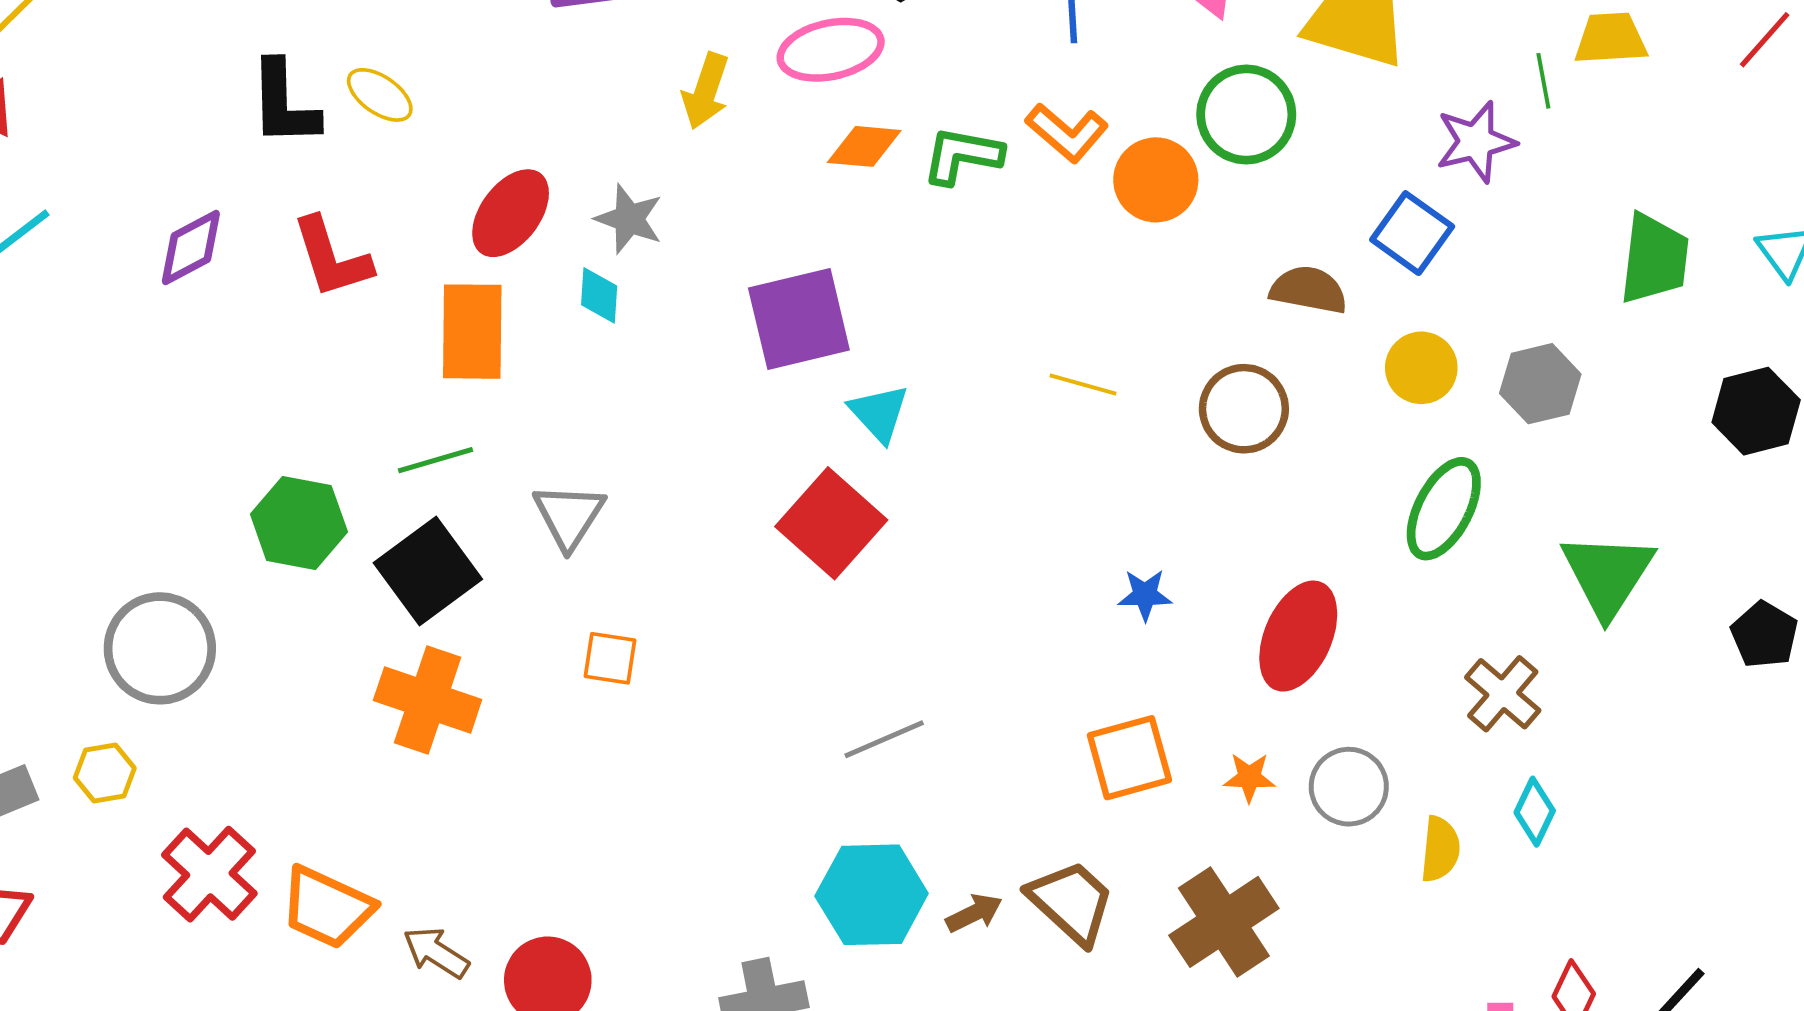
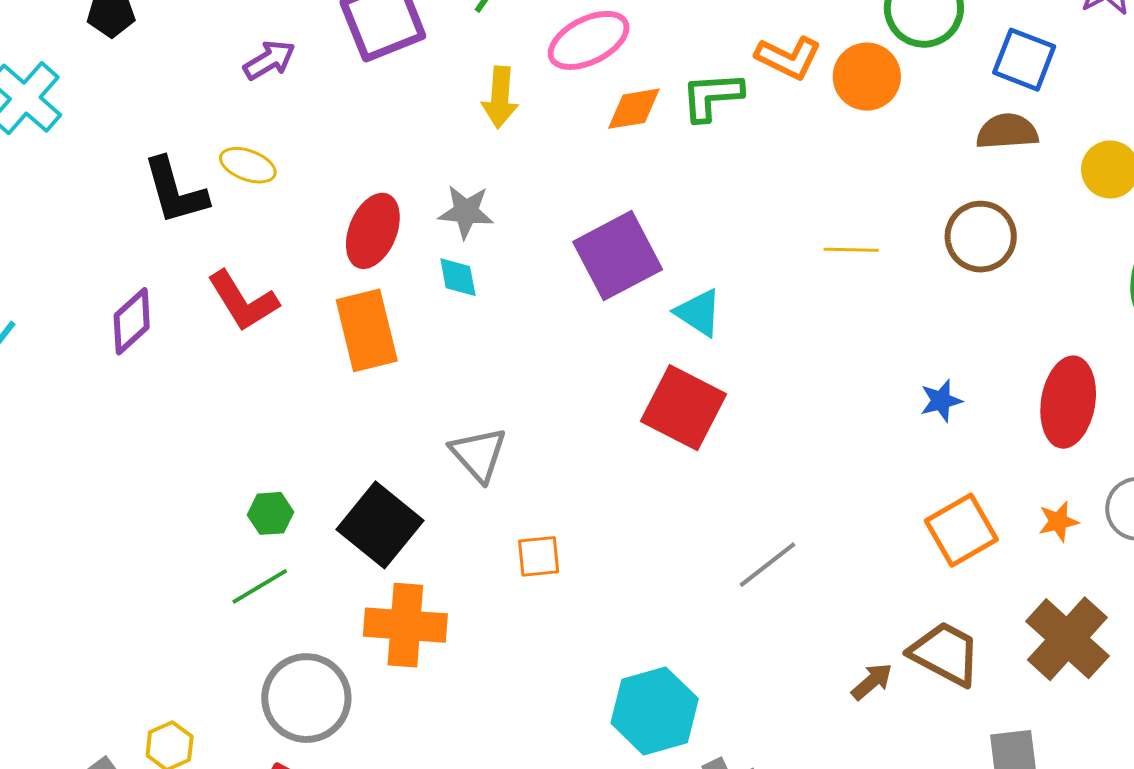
blue square: (1412, 233) -> (1024, 60), moved
green line: (436, 460) -> (260, 586), moved
green hexagon: (299, 523) -> (270, 513), size x0.6
gray circle: (160, 648) -> (306, 698), moved
cyan hexagon: (872, 895) -> (655, 711), moved

